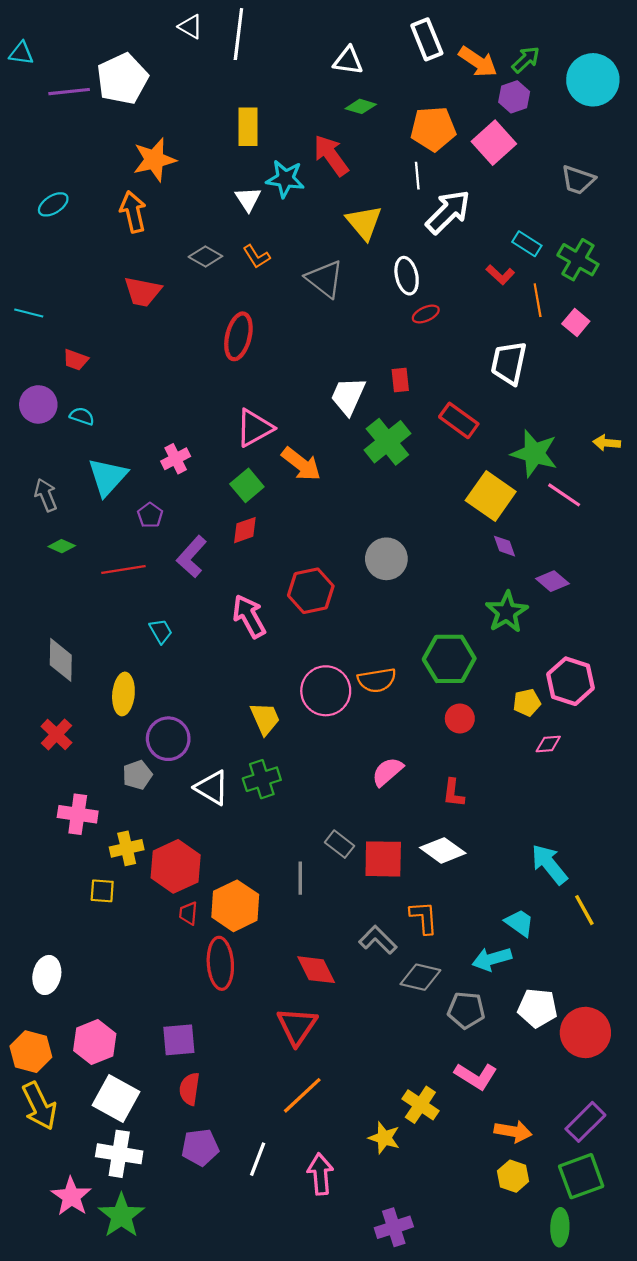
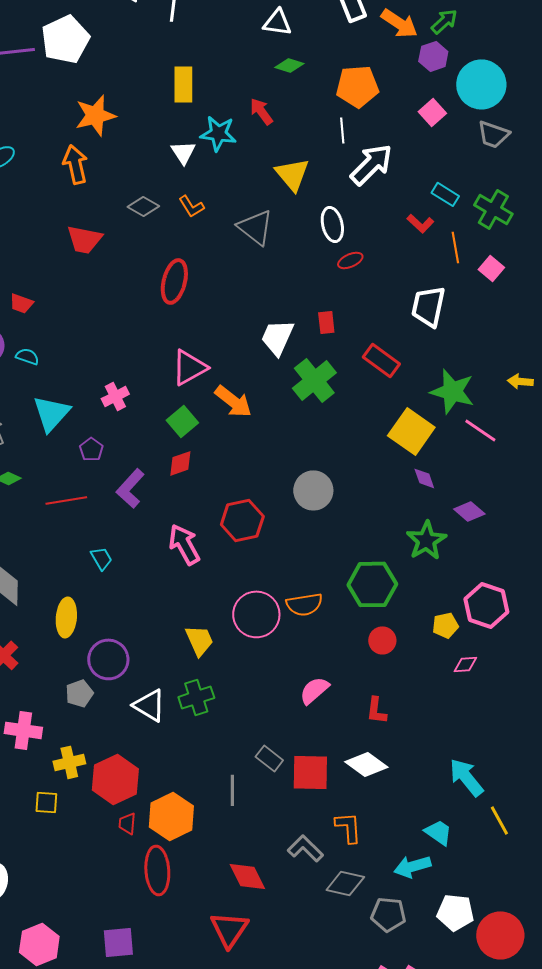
cyan circle: (593, 80) -> (481, 84), moved
pink square: (494, 143) -> (432, 112), moved, size x0.7
red arrow: (331, 155) -> (261, 111), size x0.7

